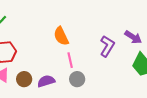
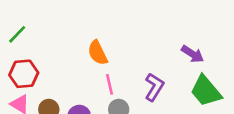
purple L-shape: (107, 46) -> (154, 87), moved

